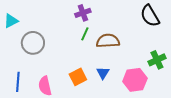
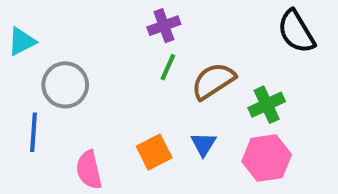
brown semicircle: (108, 41) -> (213, 81), turned -30
green cross: (157, 60) -> (267, 105), moved
blue line: (18, 82) -> (34, 132), moved

